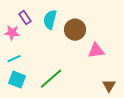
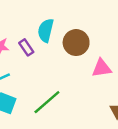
purple rectangle: (25, 18) -> (26, 47), moved

